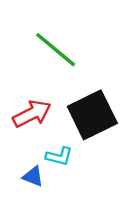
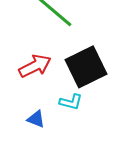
cyan L-shape: (59, 156) -> (71, 102), moved

